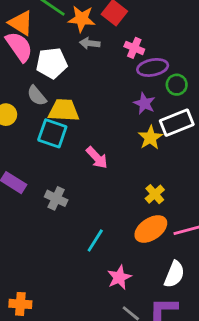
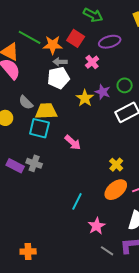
pink cross: (134, 48) -> (92, 62), turned 32
white pentagon: (52, 63) -> (58, 78), moved
purple ellipse: (153, 67) -> (110, 42), moved
purple star: (144, 103) -> (103, 92), moved
yellow star: (150, 138) -> (85, 98), moved
gray cross: (56, 198) -> (34, 163), moved

